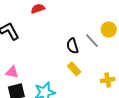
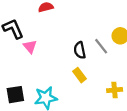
pink triangle: (12, 72) -> (30, 47), moved, turned 32

